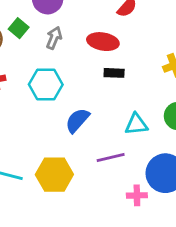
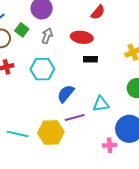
cyan triangle: (136, 124) -> (101, 104), moved
purple line: (111, 157) -> (75, 117), moved

